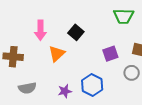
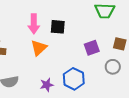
pink arrow: (40, 30) -> (34, 24), moved
black square: (76, 32) -> (58, 27), turned -35

